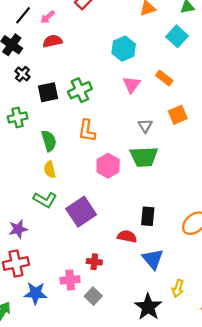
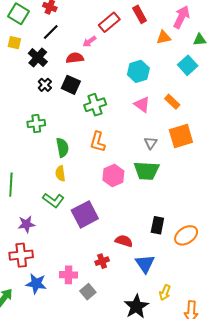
pink arrow: (48, 17) -> (89, 41), moved
pink triangle: (132, 85) -> (142, 105), turned -36
black square: (48, 92) -> (71, 85), moved, turned 30
orange square: (178, 115) -> (181, 136), size x1.4
black rectangle: (148, 216) -> (157, 225), moved
red cross: (94, 262) -> (102, 261), moved, turned -32

